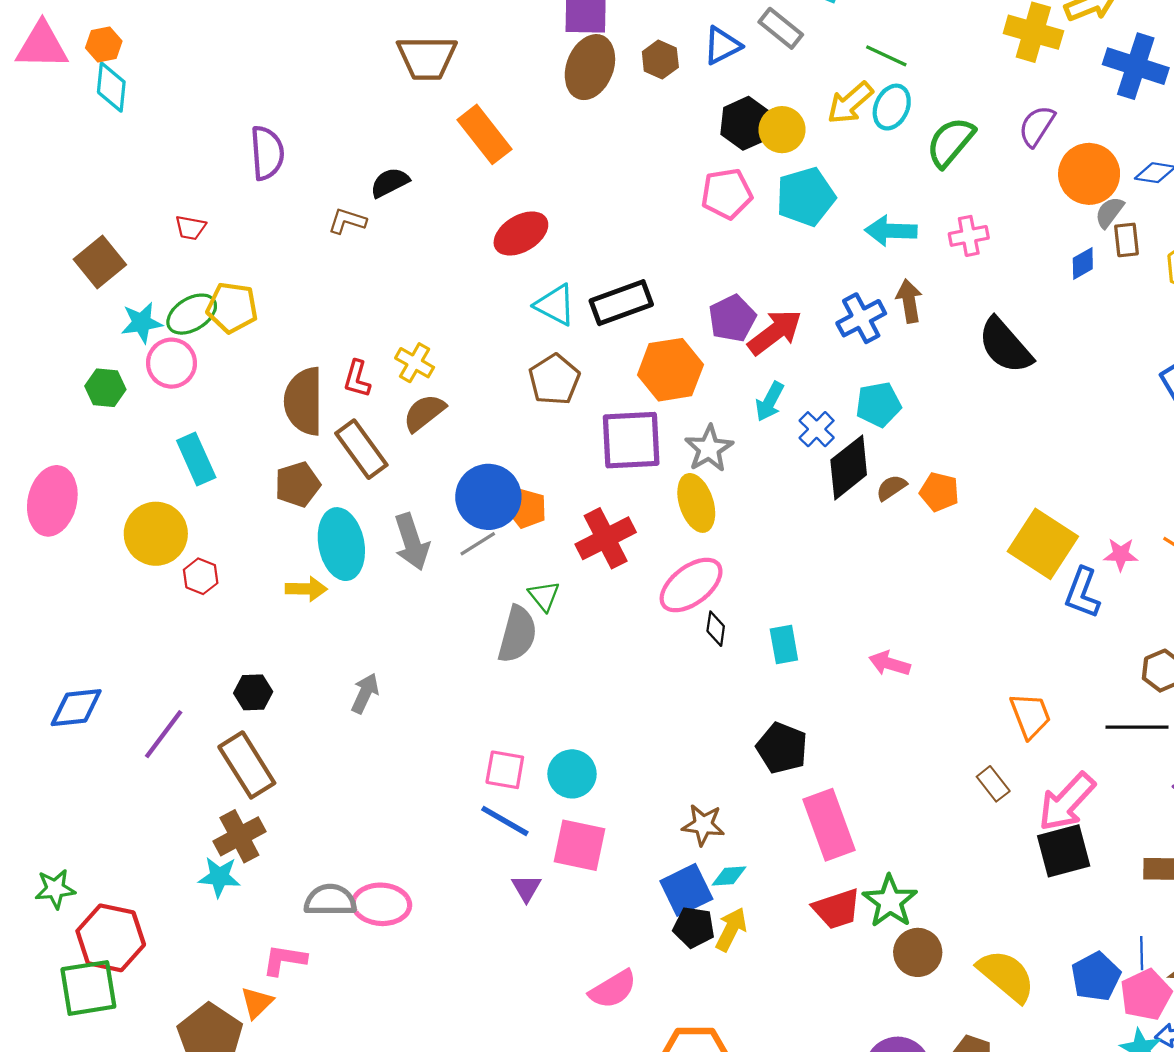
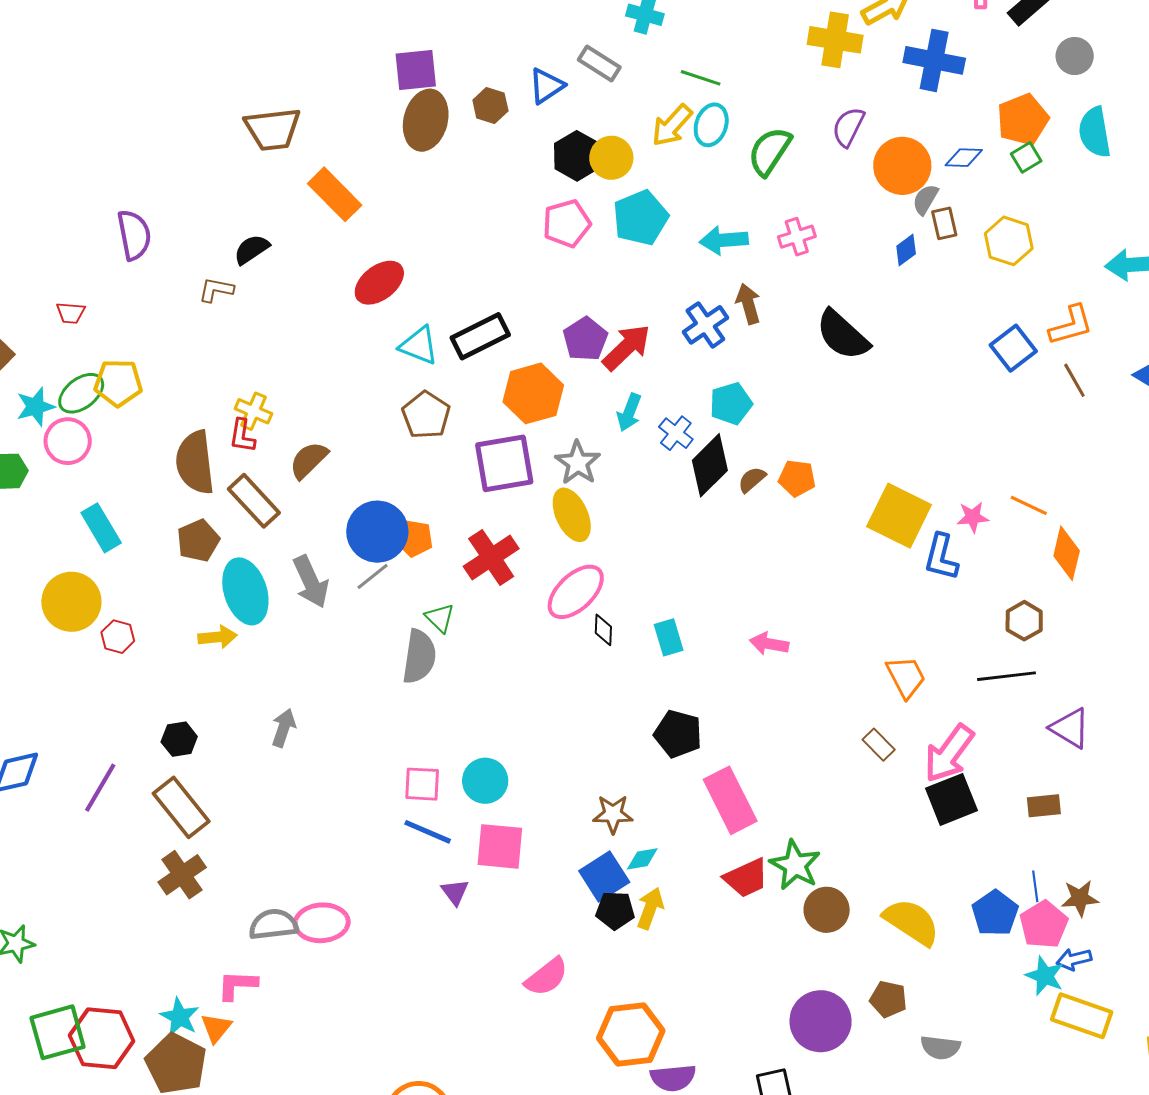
yellow cross: (415, 363) -> (253, 411), moved
cyan star: (219, 877) -> (180, 1017), moved, turned 30
red hexagon: (111, 938) -> (102, 1038), moved

